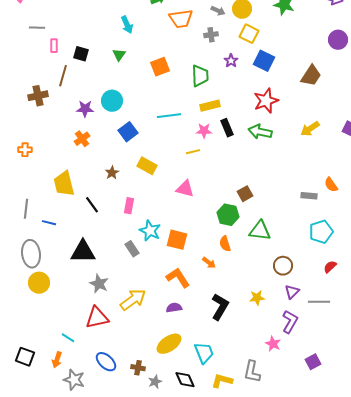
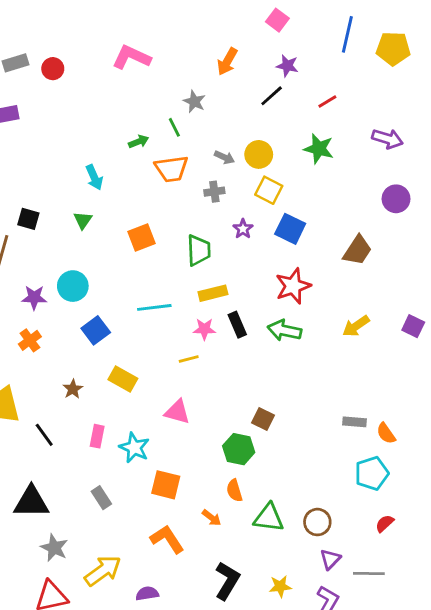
orange semicircle: (331, 185) -> (386, 433), moved
brown square: (245, 194) -> (263, 419), turned -35
cyan star: (150, 231) -> (134, 448), moved
green triangle: (260, 231) -> (269, 518), moved
yellow star: (257, 298) -> (280, 586), moved
purple semicircle: (174, 308) -> (147, 594), moved

